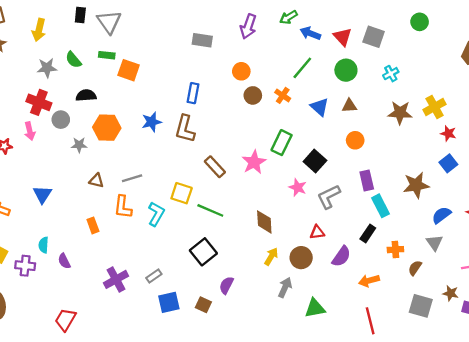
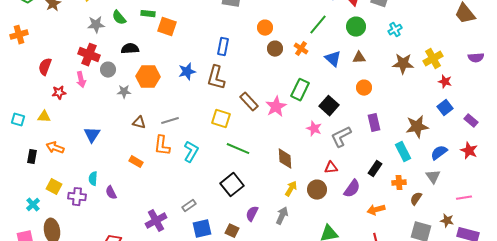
brown rectangle: (215, 167) -> (249, 102), moved
yellow square: (182, 193) -> (221, 119), moved
cyan rectangle: (380, 206) -> (403, 152), moved
orange rectangle: (93, 225) -> (136, 162), turned -40
purple cross: (116, 279) -> (156, 221), moved
gray arrow: (285, 287) -> (282, 216), moved

